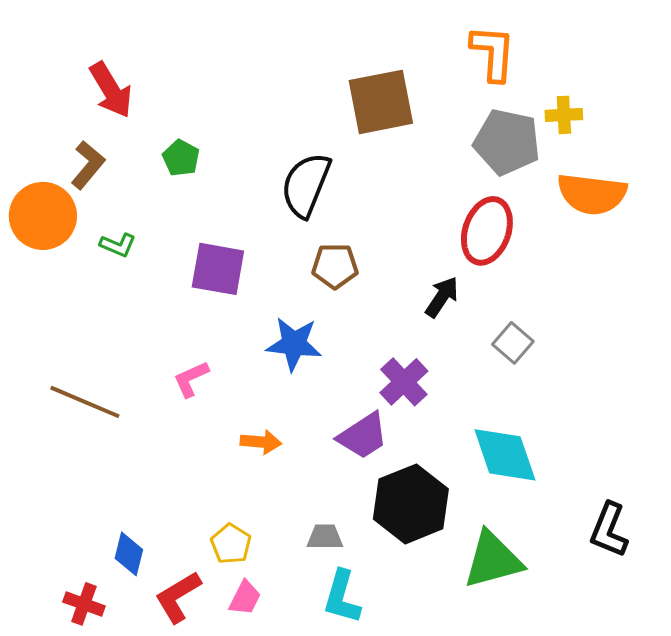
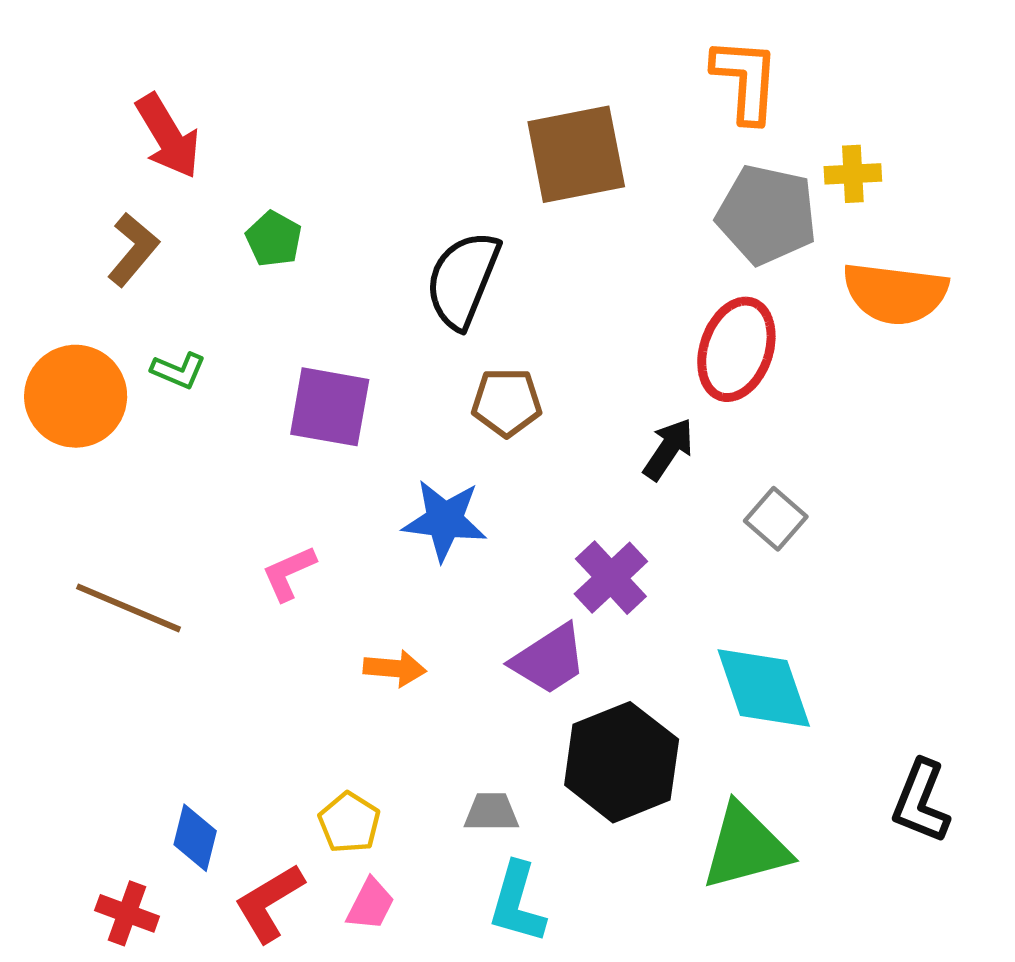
orange circle: (43, 216) -> (76, 396), moved

